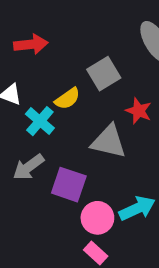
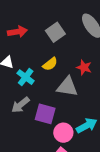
gray square: (104, 74) -> (55, 32), moved
yellow semicircle: (67, 99) -> (50, 64), moved

